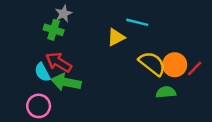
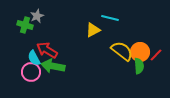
gray star: (64, 14) -> (37, 16), moved
green cross: (54, 30) -> (25, 25), moved
green semicircle: (166, 92) -> (139, 66), moved, turned 91
pink circle: (39, 106) -> (31, 72), moved

